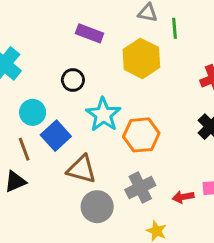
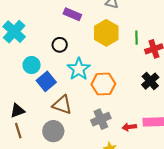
green line: (174, 28) -> (136, 38), moved
brown line: (24, 149) -> (18, 131), moved
gray circle: (97, 207) -> (53, 131), moved

